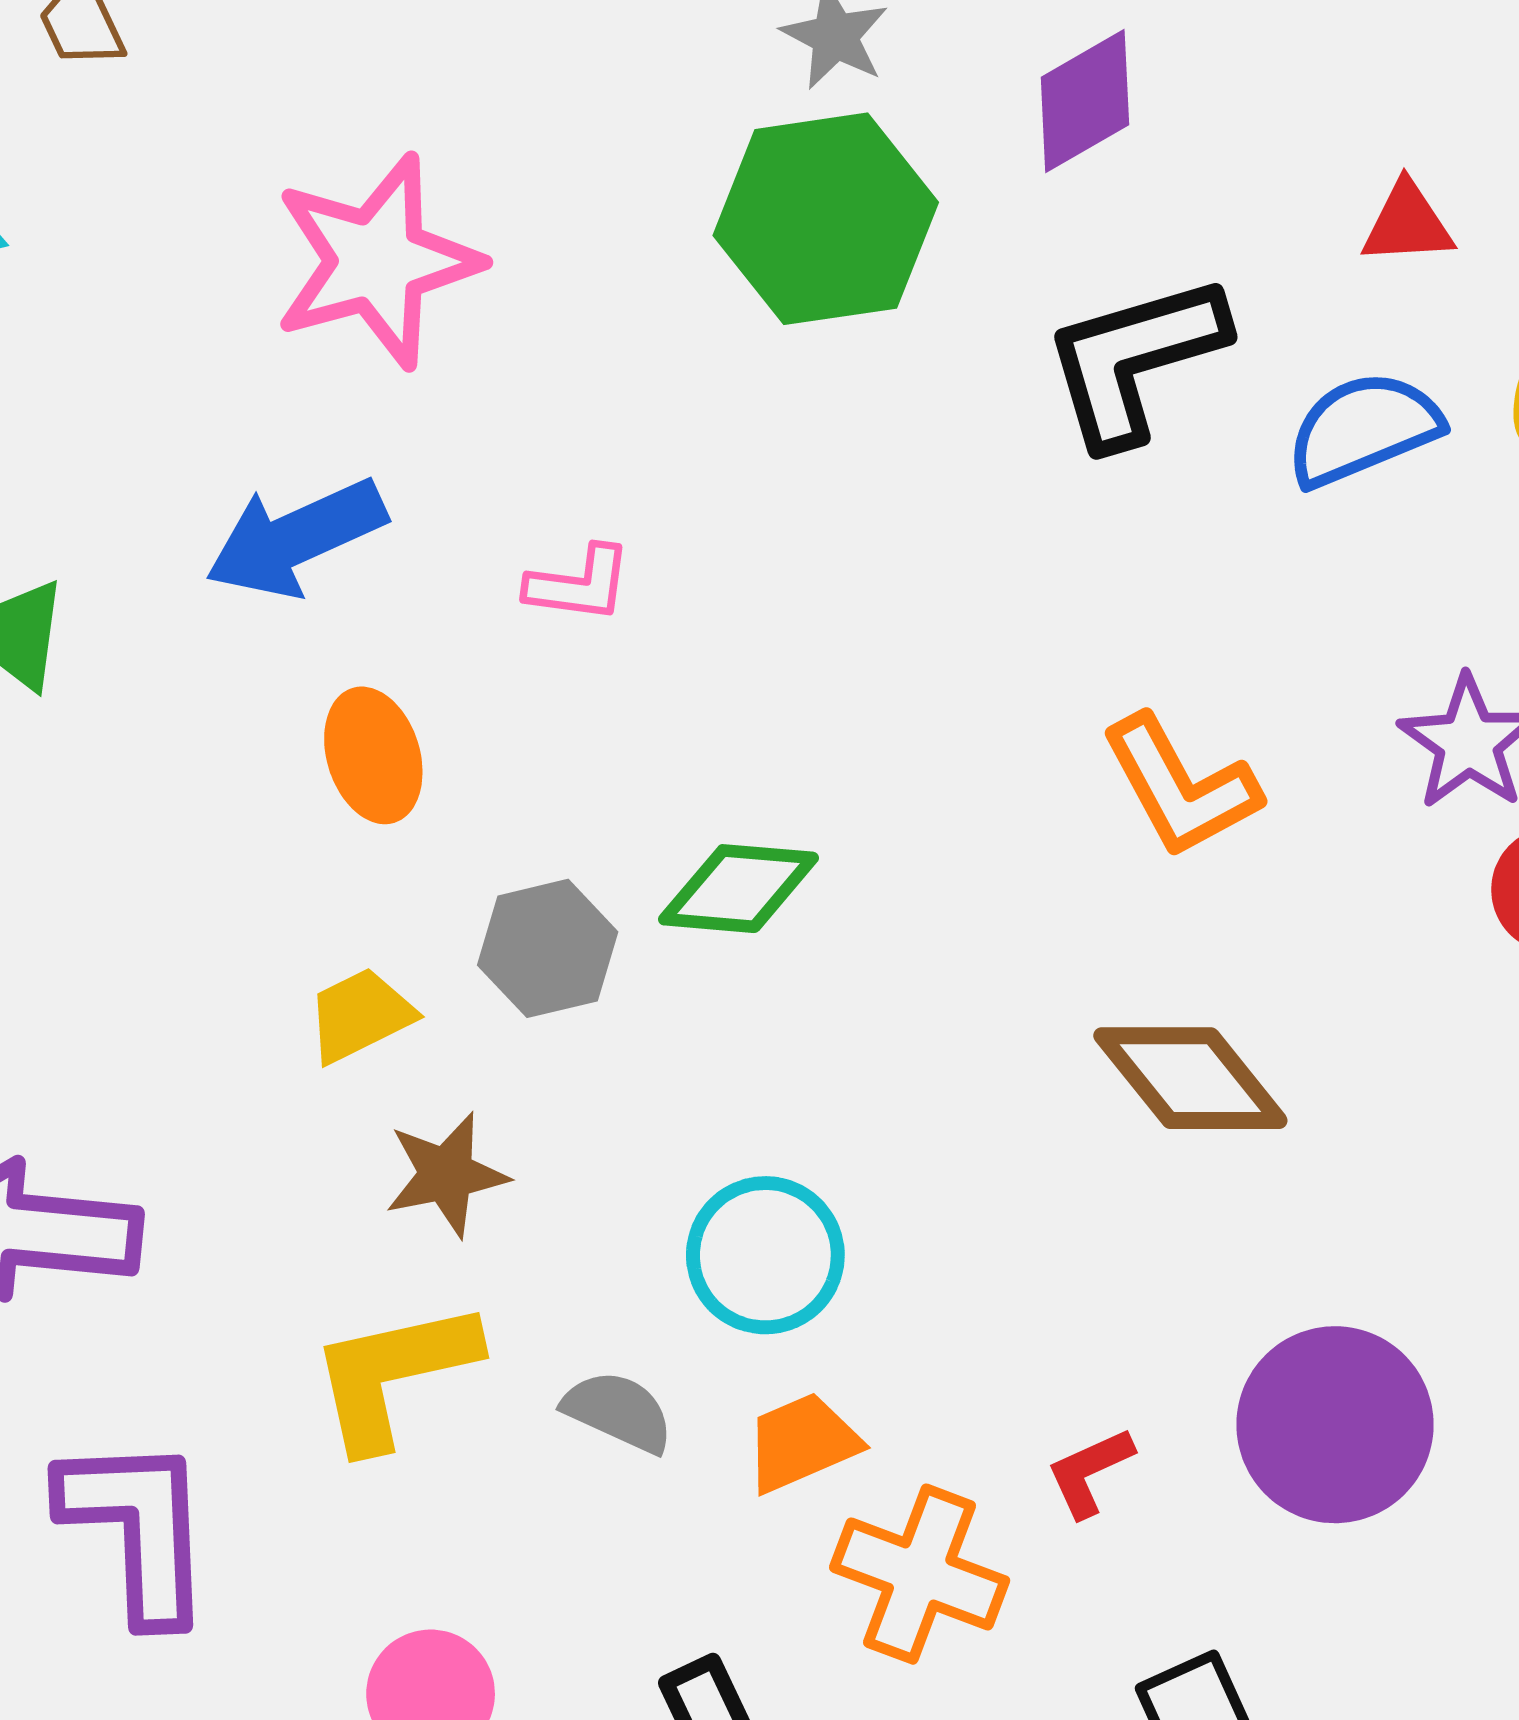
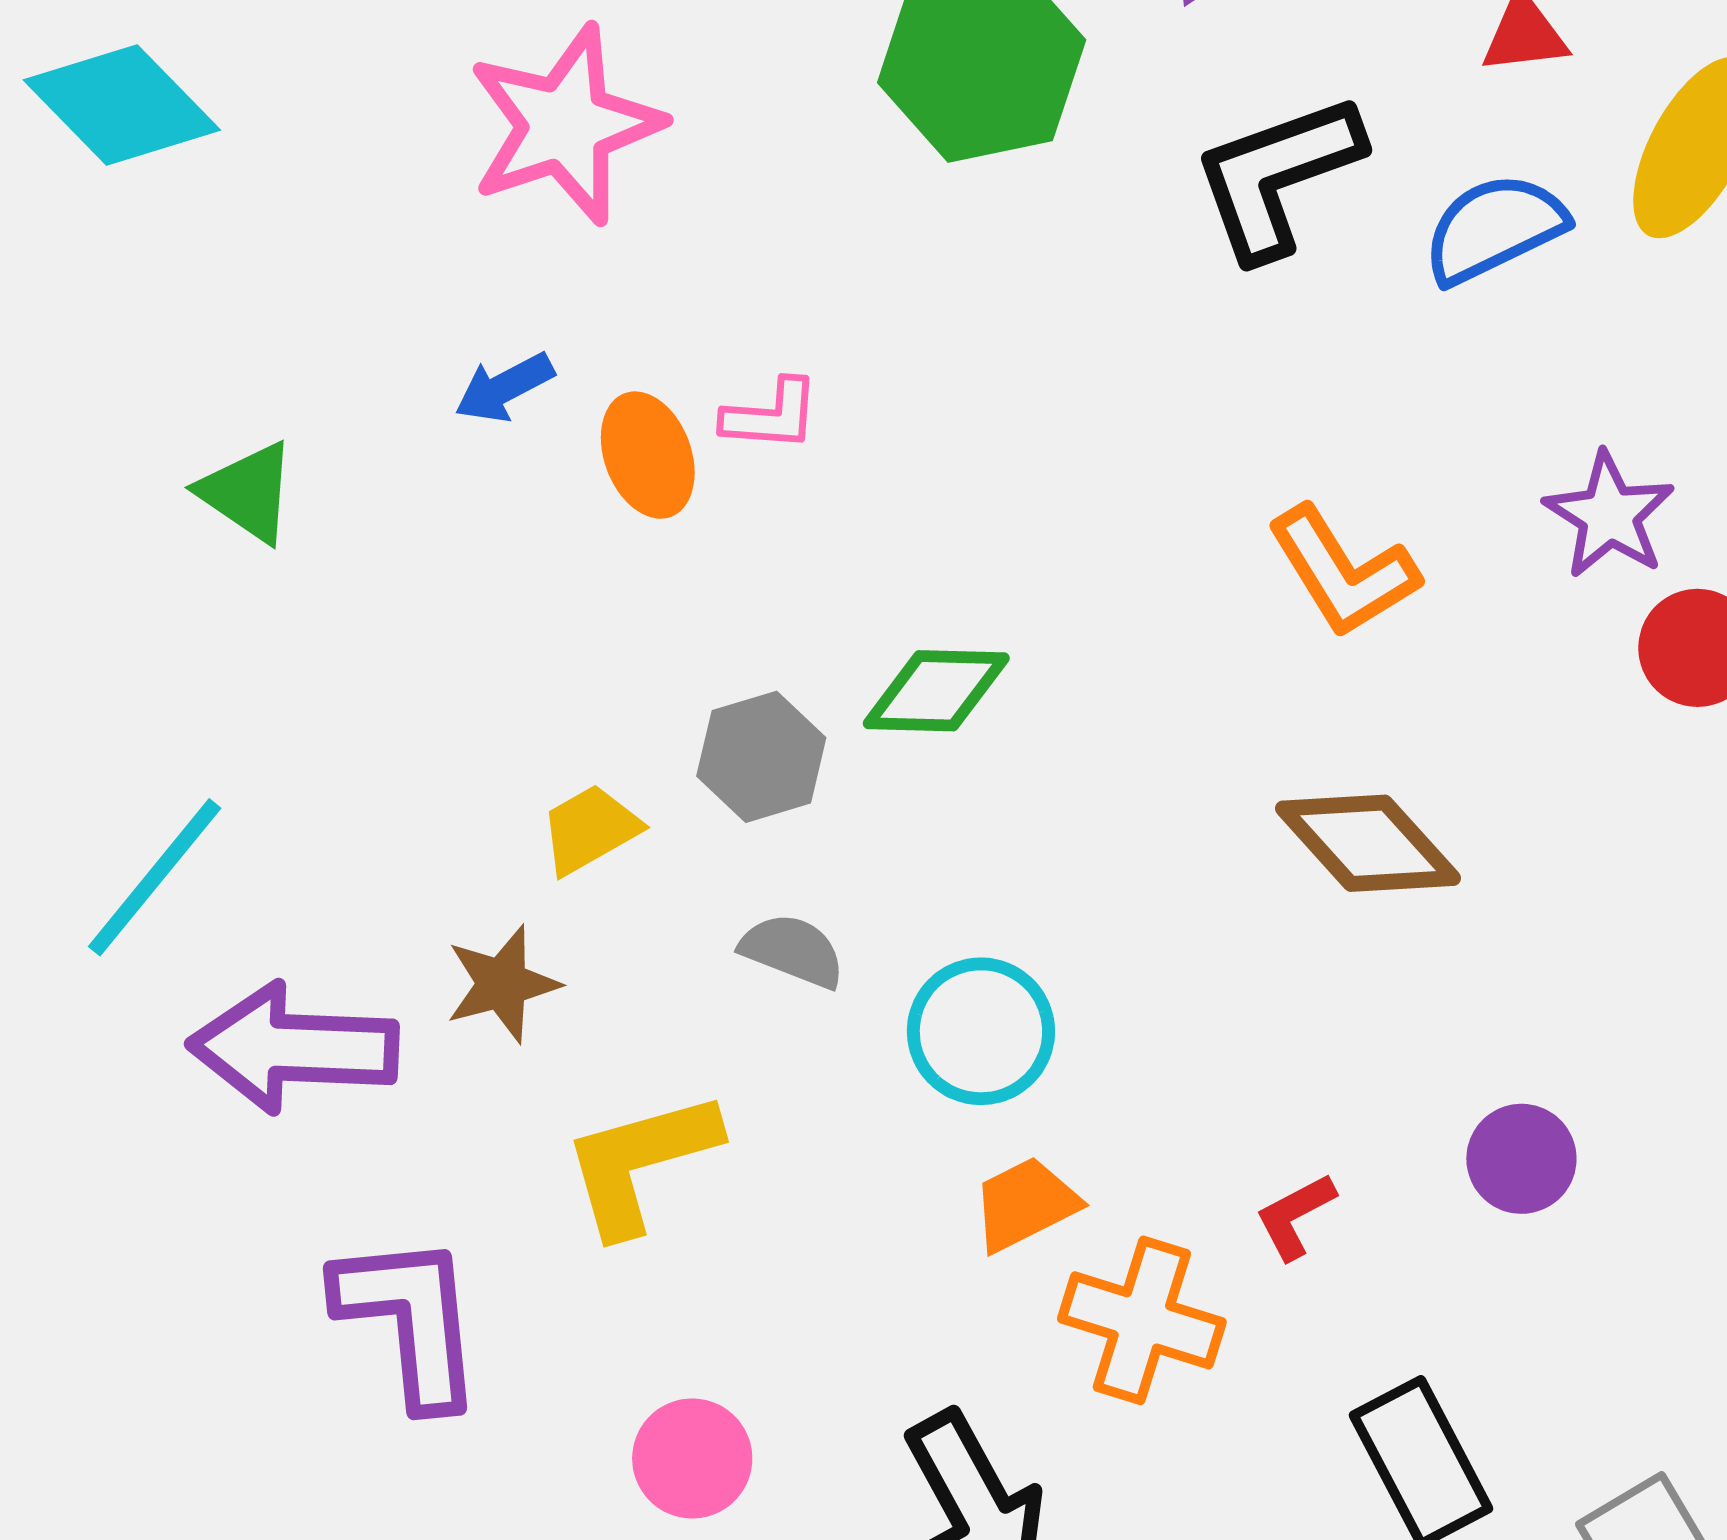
blue arrow: (296, 538) -> (504, 388), size x0.6
orange ellipse: (373, 755) -> (648, 455), moved
brown star: (446, 1174) -> (502, 984), moved
gray semicircle: (618, 1412) -> (793, 951), moved
purple circle: (1335, 1425) -> (1521, 1159), size x0.6

